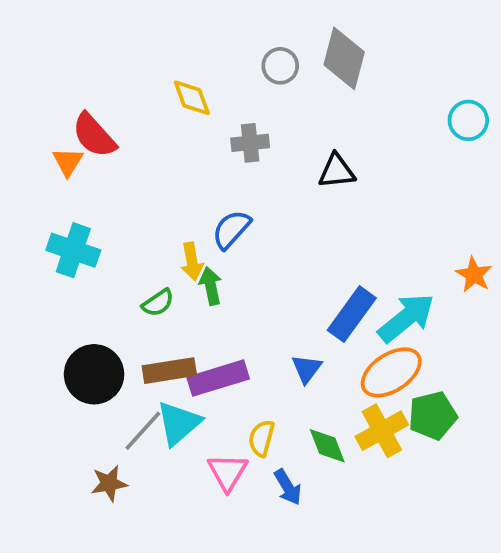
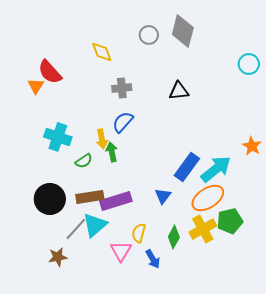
gray cross: (250, 143) -> (122, 88), moved
cyan cross: (73, 250) -> (58, 137), moved
green diamond: (327, 446) -> (174, 237), turned 50

